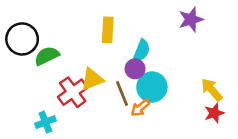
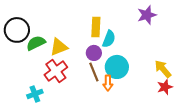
yellow rectangle: (108, 30) -> (96, 27), moved
purple circle: (135, 69) -> (94, 53), moved
yellow triangle: (92, 79) -> (59, 47), moved
orange arrow: (140, 108) -> (108, 83), turned -49

